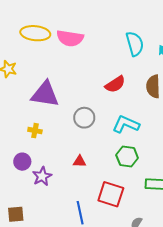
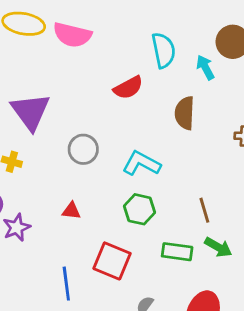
red semicircle: (115, 84) -> (128, 88), moved
purple triangle: (45, 94) -> (30, 111), turned 40

